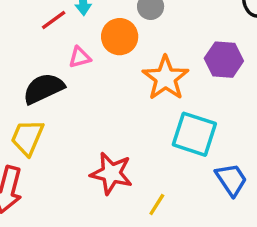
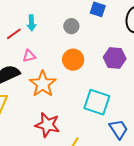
orange circle: (120, 37) -> (73, 60), moved
orange star: (166, 78) -> (43, 84), moved

